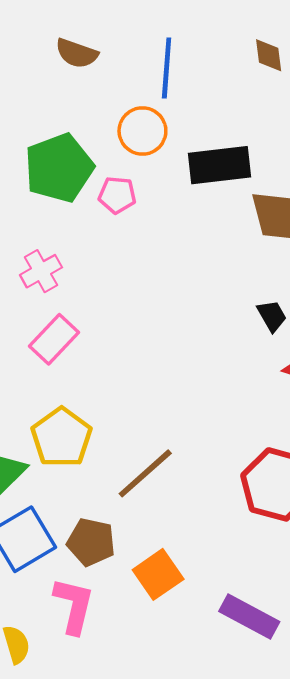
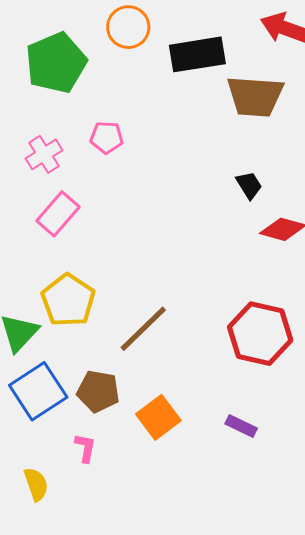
pink pentagon: (117, 195) -> (107, 137), moved
pink L-shape: (74, 606) -> (85, 448), size x0.6
purple rectangle: (249, 616) -> (241, 426), moved, size x0.6

